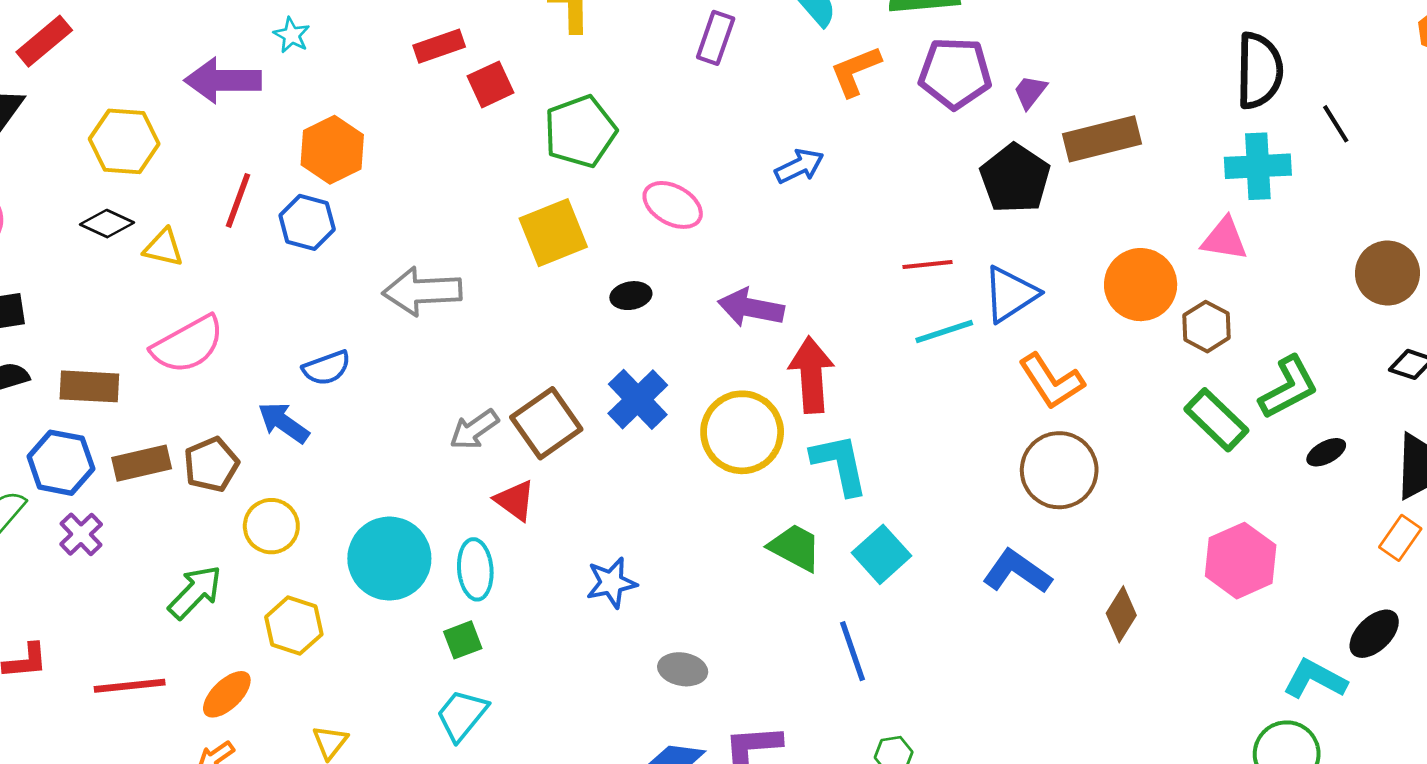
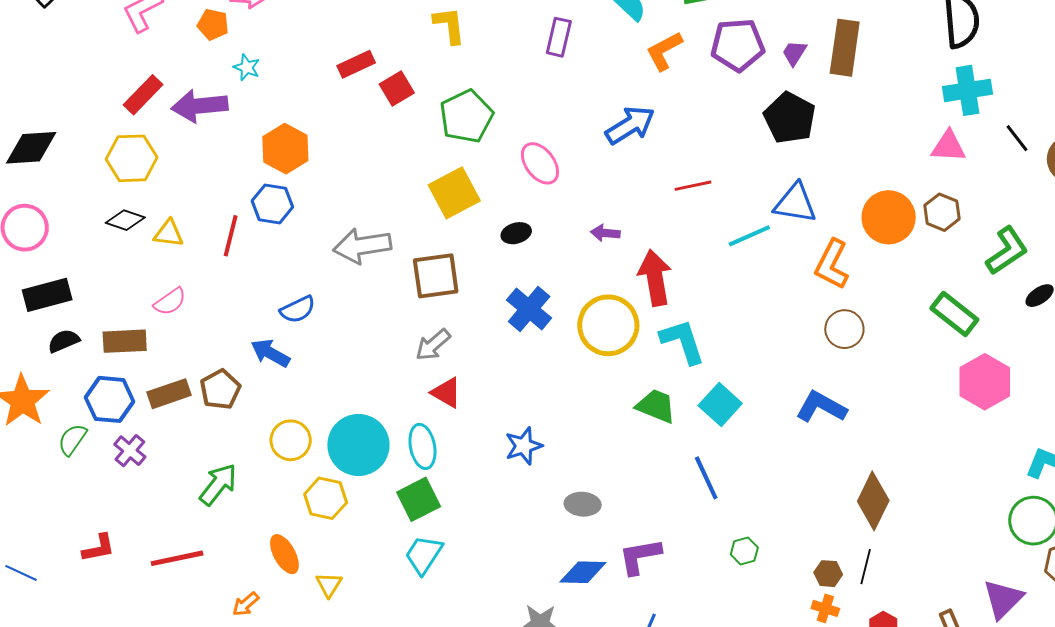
red rectangle: (44, 41) -> (143, 95), moved
black line: (1336, 124) -> (1017, 138), moved
brown rectangle: (1102, 139) -> (845, 48), moved, turned -62
blue arrow: (799, 166) -> (630, 125), size x1.4
red line: (238, 200) -> (231, 236), moved
pink ellipse: (673, 205) -> (540, 163), turned 30
red line: (927, 265) -> (693, 186), moved
orange circle: (1141, 285) -> (889, 217), moved
blue triangle: (1010, 294) -> (795, 203), turned 48
purple arrow: (751, 308) -> (605, 233), size x0.6
pink semicircle: (188, 345) -> (170, 302), moved, size x0.6
orange L-shape: (1051, 381) -> (832, 264), turned 66
green rectangle: (1216, 420) -> (954, 314), moved
brown square: (546, 423) -> (436, 276), moved, turned 33
gray arrow: (474, 430) -> (433, 345), moved
brown circle: (1059, 470) -> (844, 329), size x0.7
yellow circle: (271, 526) -> (291, 440), moved
brown diamond: (1121, 614) -> (873, 501), moved, size x1.4
yellow hexagon: (294, 626) -> (326, 498), moved
green square: (463, 640) -> (419, 499), size x1.5
orange ellipse: (227, 694) -> (284, 554), moved, turned -69

